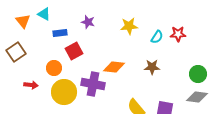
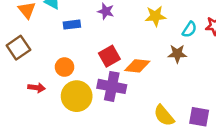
red square: (74, 51) -> (109, 56), moved
brown star: (152, 67) -> (177, 54), moved

